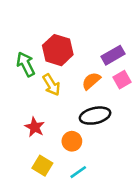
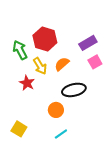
orange semicircle: (91, 81) -> (62, 64), moved
red star: (35, 127) -> (27, 83), moved
yellow square: (42, 166) -> (19, 129), moved

